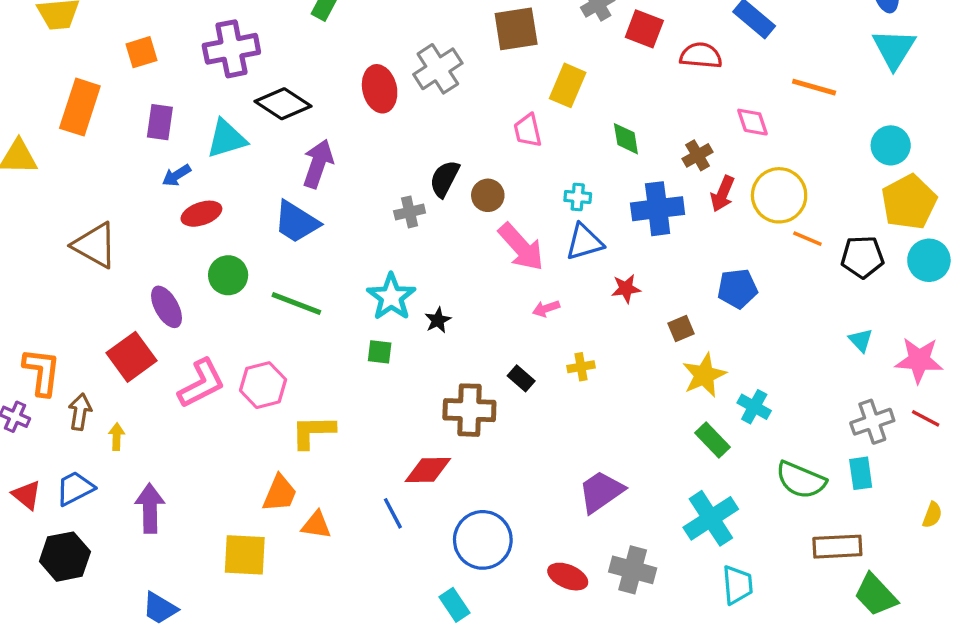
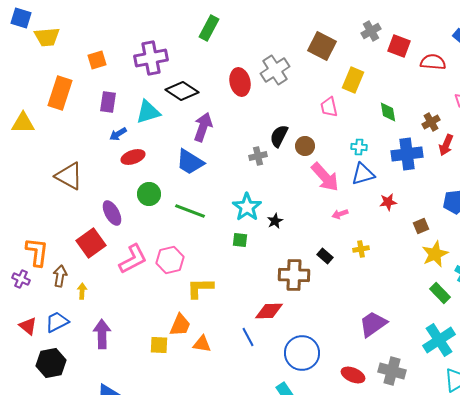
brown square: (516, 29) -> (322, 46), turned 36
yellow square: (245, 555) -> (159, 345), moved, size x0.7

